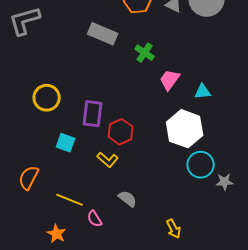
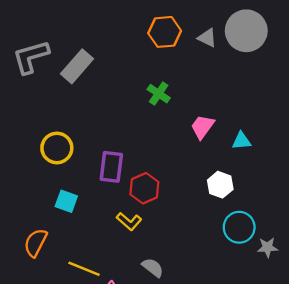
gray rectangle: (103, 34) -> (77, 66), moved, turned -72
green cross: (145, 53) -> (159, 94), moved
white hexagon: (185, 129) -> (220, 185), size x0.6
cyan square: (66, 143) -> (66, 201), moved

